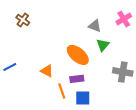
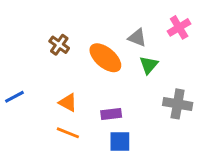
brown cross: (23, 20) -> (59, 45), moved
orange ellipse: (78, 55) -> (105, 58), moved
orange line: (62, 91) -> (68, 133), moved, turned -49

